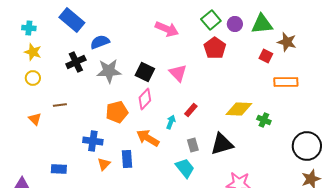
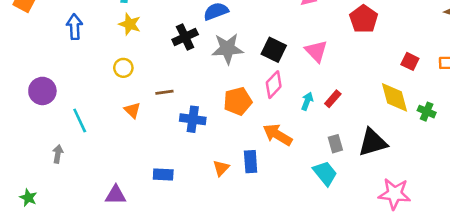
red square: (266, 56) -> (410, 61), moved
yellow circle: (33, 78) -> (123, 68), moved
yellow diamond: (239, 109) -> (394, 97), turned 72
cyan arrow: (171, 122) -> (307, 101), moved
blue cross: (93, 141) -> (193, 119), moved

